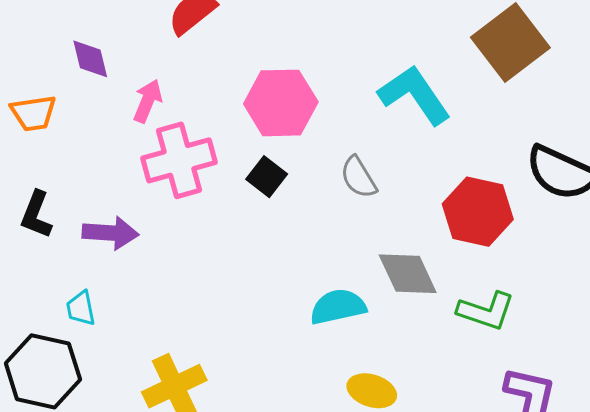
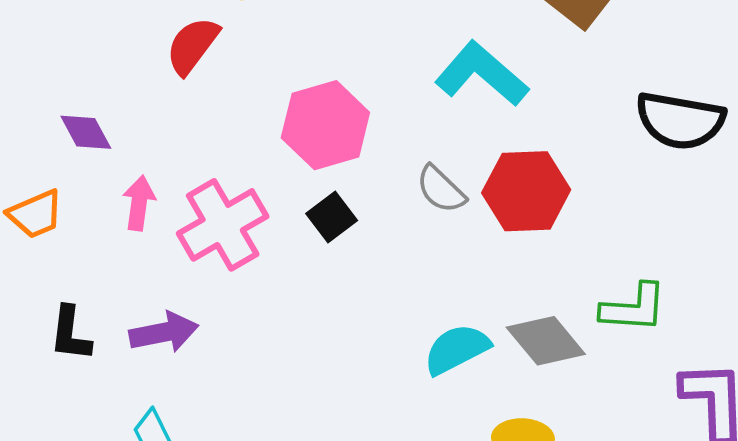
pink arrow: (148, 101) -> (139, 203), moved
black square: (267, 177) -> (332, 217), turned 30
red hexagon: (478, 212) -> (526, 191), moved
gray diamond: (408, 274) -> (546, 341), moved

